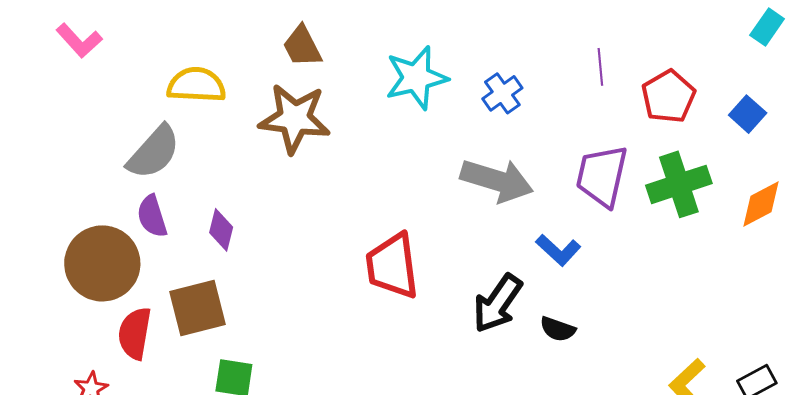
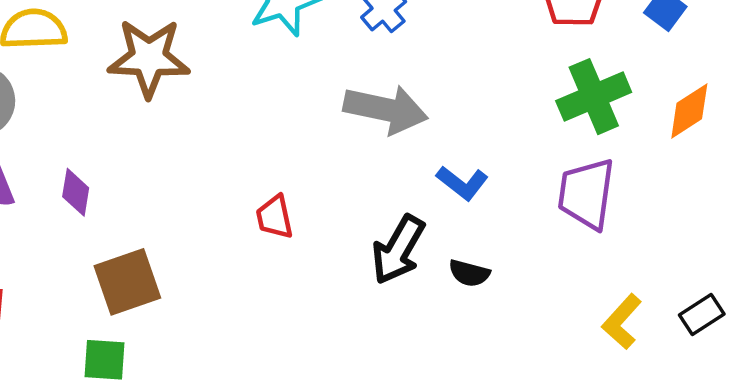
purple trapezoid: (602, 176) -> (586, 194), moved
red trapezoid: (392, 266) -> (275, 217), size x0.6
brown square: (198, 308) -> (127, 282), moved

